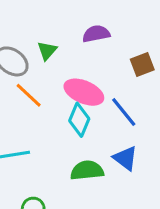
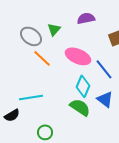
cyan diamond: (79, 120) -> (83, 86), moved
green semicircle: (87, 170) -> (80, 107), turned 40

